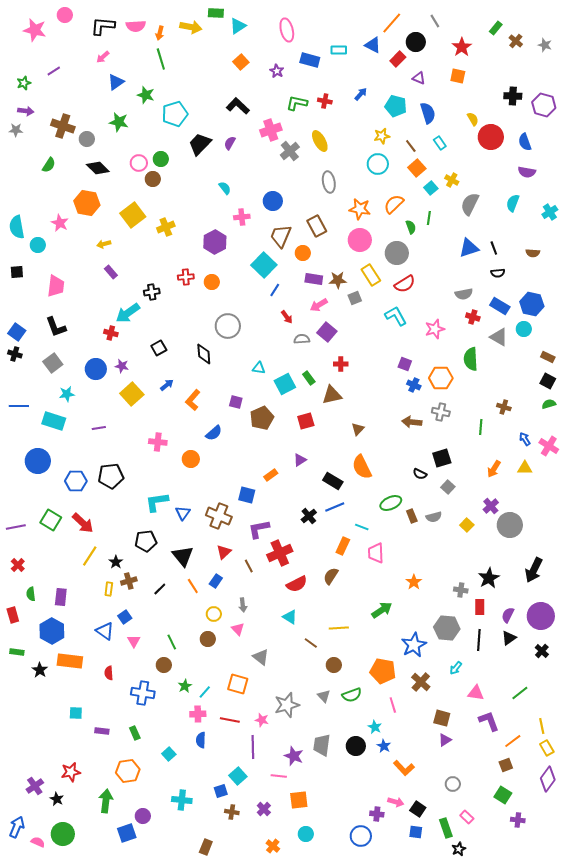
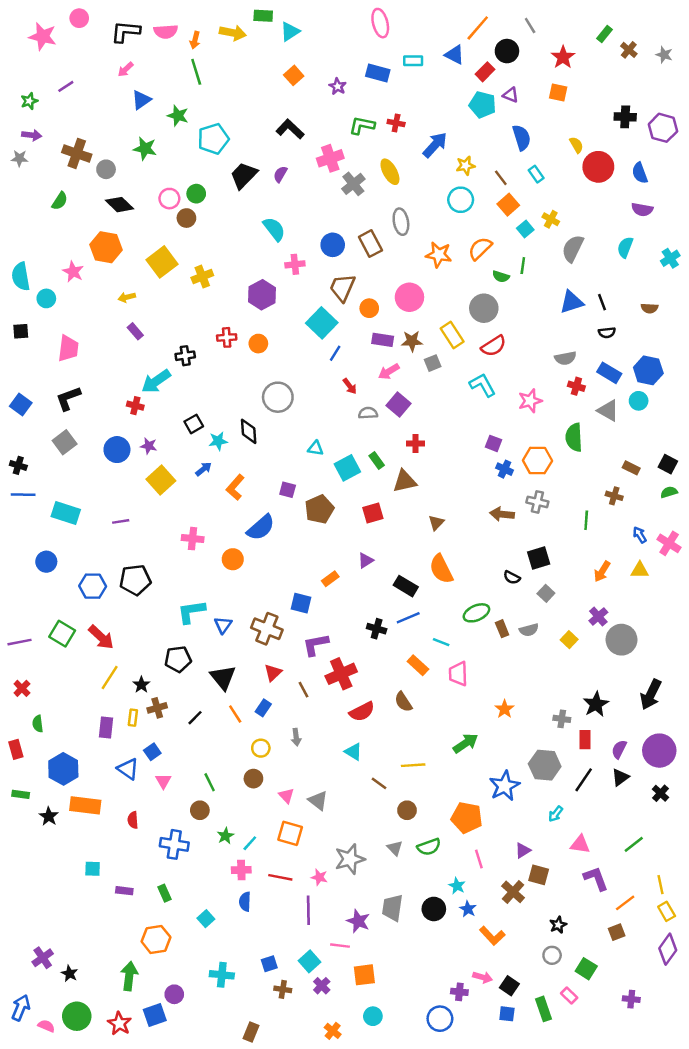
pink ellipse: (287, 30) -> (380, 23), moved
blue arrow: (361, 94) -> (435, 145), moved, size x1.6
cyan pentagon: (396, 106) -> (483, 105), moved
cyan semicircle: (225, 188) -> (274, 229), size x1.5
brown rectangle: (317, 226) -> (370, 244), moved
green semicircle: (411, 227) -> (501, 277), turned 128
pink circle: (360, 240) -> (409, 297), moved
black L-shape: (56, 327) -> (68, 398), turned 90
black cross: (15, 354) -> (18, 465), moved
brown rectangle: (548, 357) -> (631, 468), moved
cyan star: (67, 394) -> (218, 441), moved
blue semicircle: (214, 433) -> (261, 528), size x1.4
blue circle: (38, 461) -> (46, 562), size x0.7
black cross: (309, 516) -> (377, 629), turned -35
orange rectangle: (343, 546) -> (418, 665), turned -72
brown semicircle: (331, 576) -> (403, 702), turned -66
purple rectangle: (61, 597) -> (106, 727), moved
pink triangle: (238, 629) -> (286, 796), moved
black line: (479, 640) -> (584, 780), turned 30
brown cross: (421, 682) -> (513, 892), moved
purple triangle: (445, 740) -> (523, 850), moved
red star: (71, 772) -> (119, 1024), moved, turned -30
cyan square: (238, 776) -> (310, 961), moved
green square: (503, 795) -> (586, 969), moved
black star: (459, 849) -> (558, 925), moved

